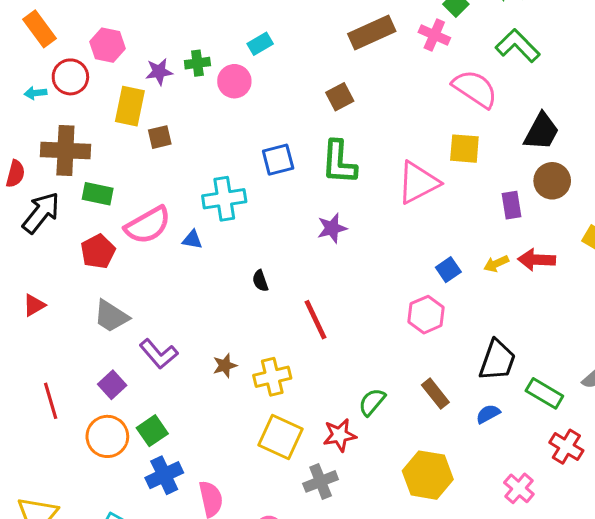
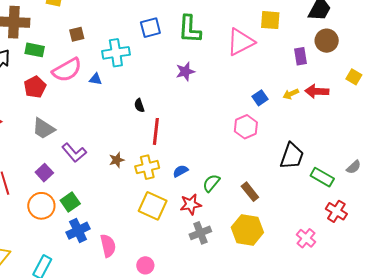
brown square: (160, 137) -> (77, 34), moved
red line: (316, 320) -> (156, 131), moved, turned 32
brown rectangle: (435, 394) -> (250, 192), moved
blue semicircle: (488, 414) -> (181, 171), moved
gray cross: (321, 481) -> (200, 233), moved

